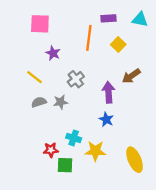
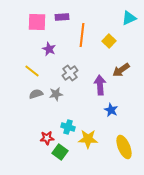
purple rectangle: (108, 18) -> (62, 17), moved
cyan triangle: (140, 19) -> (129, 18), turned -35
blue star: (106, 119) -> (111, 110), moved
green square: (65, 165) -> (60, 152), turned 35

